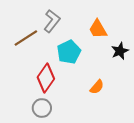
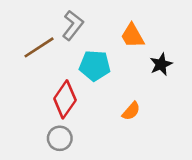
cyan pentagon: (69, 52) -> (95, 66), turned 30

